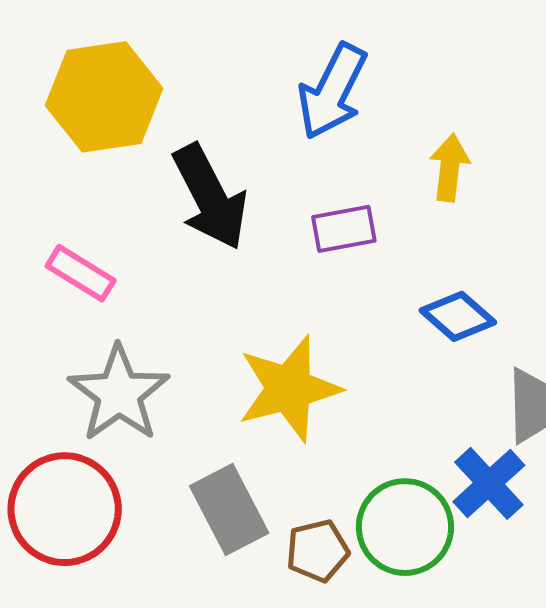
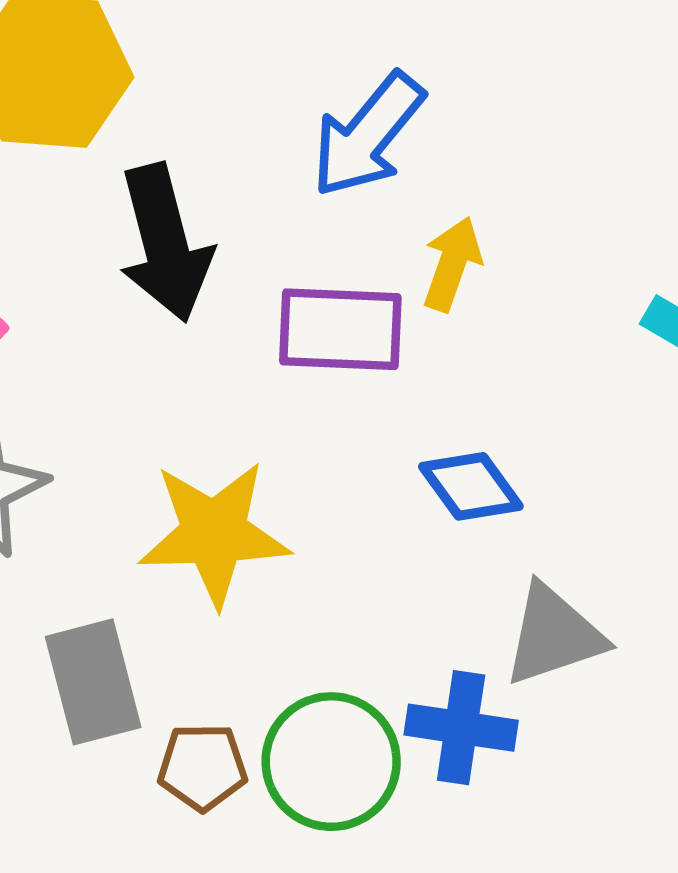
yellow arrow: (450, 168) -> (452, 264), moved
purple rectangle: (344, 229) -> (340, 329), size x1.4
blue cross: (489, 483) -> (461, 728), turned 38

